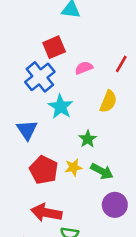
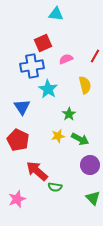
blue cross: (40, 77) -> (32, 66), turned 30
yellow semicircle: (108, 101) -> (85, 85), turned -36
red pentagon: (44, 170) -> (18, 140), moved
red arrow: (46, 213) -> (37, 171), turned 30

